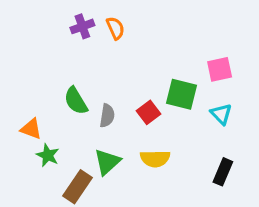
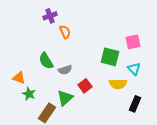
orange semicircle: (115, 28) -> (65, 32), moved
red square: (149, 112) -> (85, 86), moved
gray semicircle: (107, 116) -> (65, 70), turned 64
yellow semicircle: (155, 159) -> (118, 84), moved

